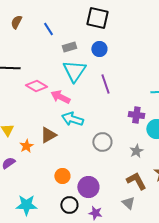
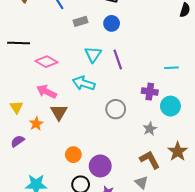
cyan triangle: (74, 71) -> (93, 54), moved, size x0.7
pink arrow: (60, 97) -> (46, 92), moved
cyan arrow: (72, 119) -> (84, 83), moved
brown triangle: (48, 135) -> (59, 112), turned -30
gray circle: (102, 142) -> (116, 109), moved

